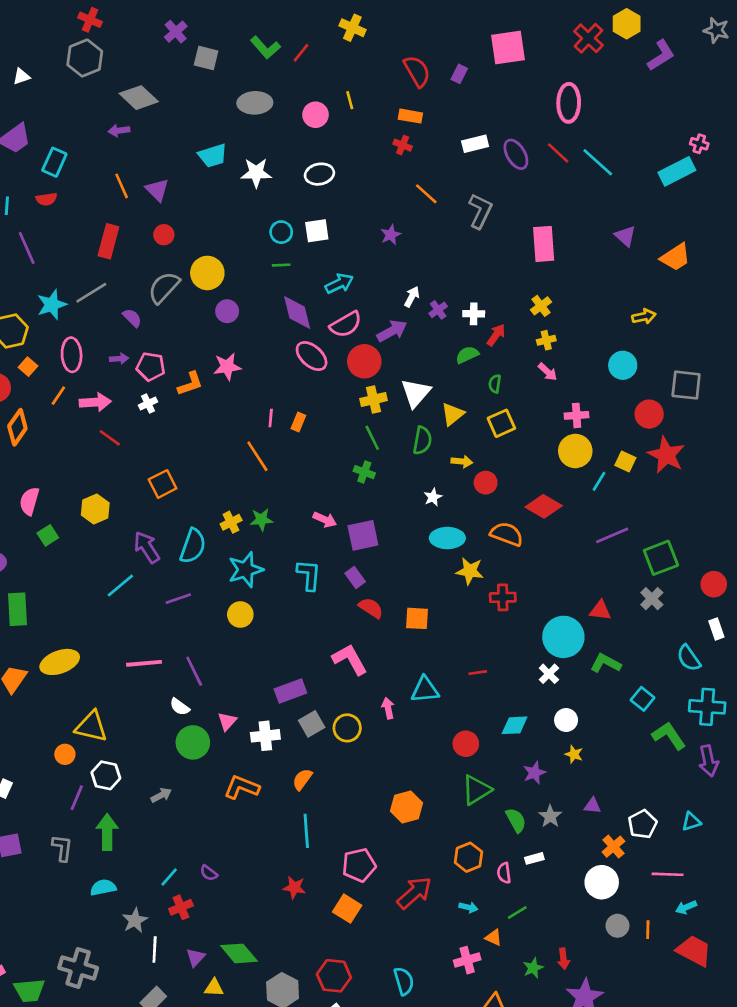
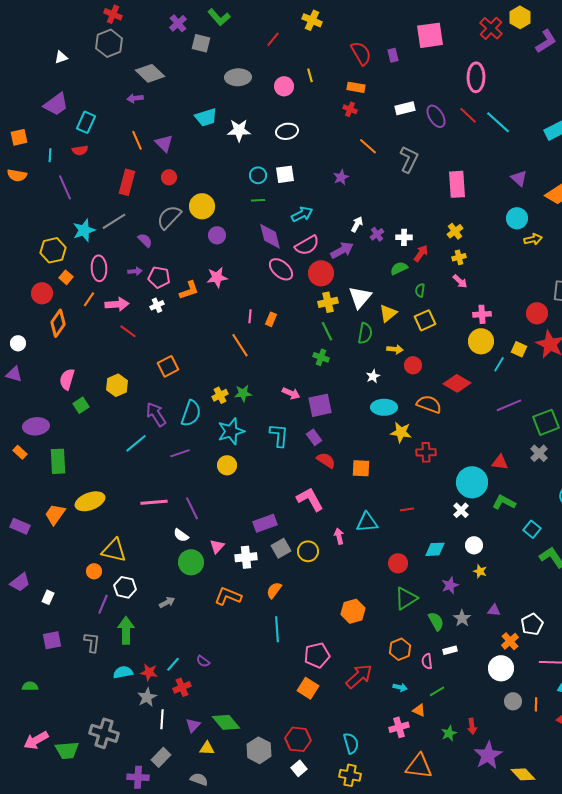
green L-shape: (265, 47) -> (219, 17), moved
purple rectangle: (459, 74) -> (393, 55), turned -40
cyan circle: (623, 365) -> (517, 218), moved
red star: (294, 887) -> (149, 672), moved

